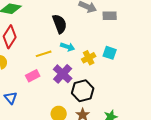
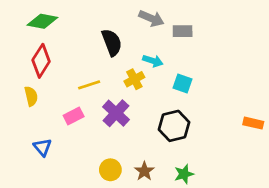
cyan arrow: (68, 47) -> (153, 61), moved
yellow cross: (89, 58) -> (134, 79), moved
black hexagon: (83, 91) -> (174, 126), moved

